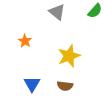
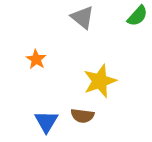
brown semicircle: (65, 86) -> (82, 116), moved

